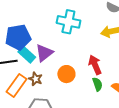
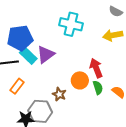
orange circle: (66, 74) -> (80, 80), moved
brown star: (36, 79) -> (59, 94), moved
orange rectangle: (17, 85) -> (17, 86), size x0.7

